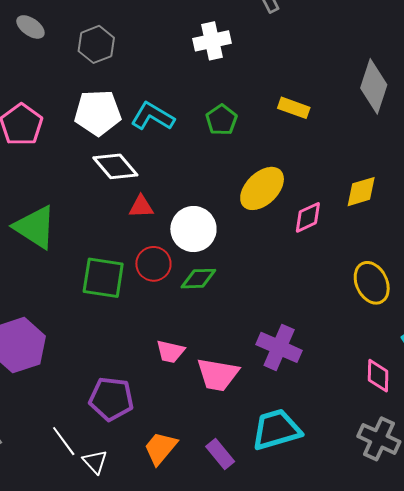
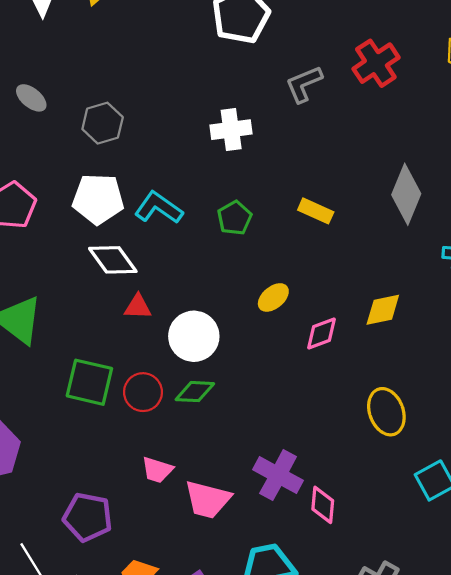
yellow ellipse: (262, 188) -> (273, 297), size x0.6
red circle: (153, 264) -> (143, 392), moved
pink diamond: (378, 376) -> (323, 505), moved

